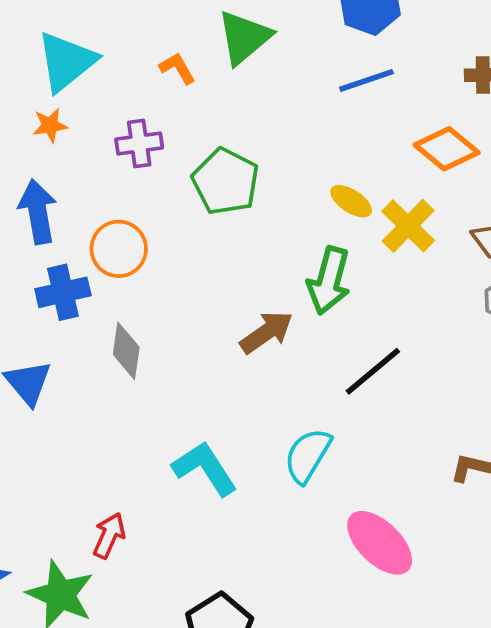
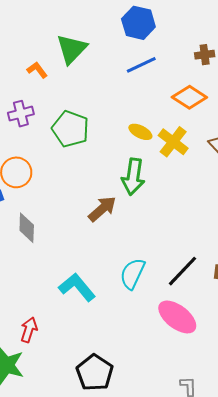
black line: (373, 371) -> (183, 271), moved

